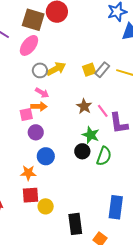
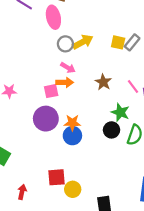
pink ellipse: (29, 45) -> (53, 17), turned -50
yellow square: (89, 70) -> (118, 42), turned 32
brown star: (84, 106) -> (103, 82), moved
purple circle: (36, 132) -> (46, 119), moved, size x1.5
orange star: (28, 173) -> (72, 123), moved

